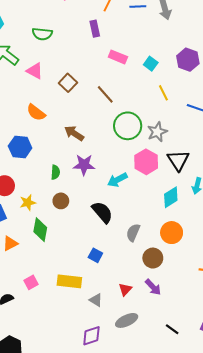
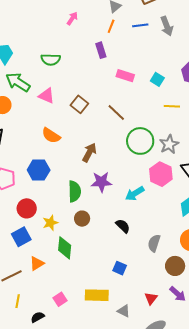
yellow line: (163, 93) -> (172, 106), turned -56
brown arrow: (74, 133) -> (89, 152), turned 90
green semicircle: (55, 172) -> (75, 191), size x1.5
black semicircle: (102, 212) -> (123, 226), size x0.7

